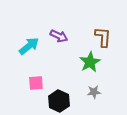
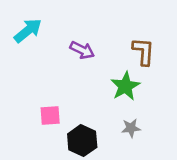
cyan arrow: (29, 46) -> (28, 31), moved

